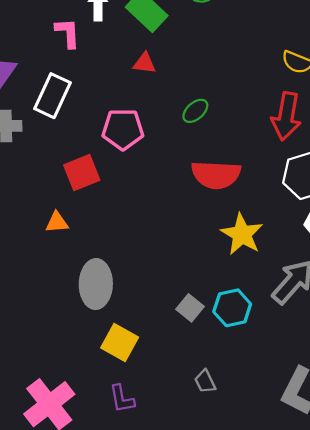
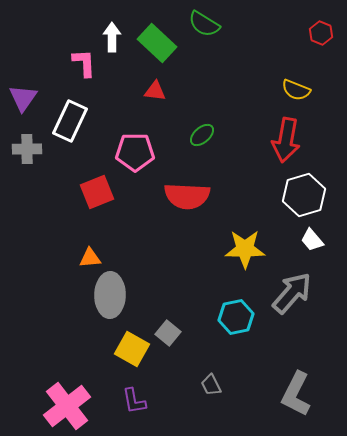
red semicircle: (216, 175) -> (187, 196), moved
orange triangle: (57, 222) -> (90, 258), moved
yellow star: (242, 234) -> (245, 249), turned -30
gray square: (190, 308) -> (168, 333), moved

